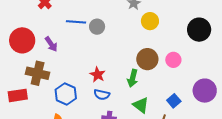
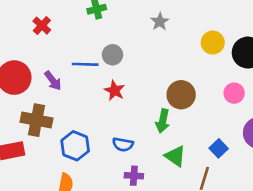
yellow circle: (150, 21) -> (213, 43), moved
blue line: (76, 22) -> (85, 64), moved
pink circle: (173, 60) -> (234, 93), moved
red star: (98, 75) -> (114, 91), moved

